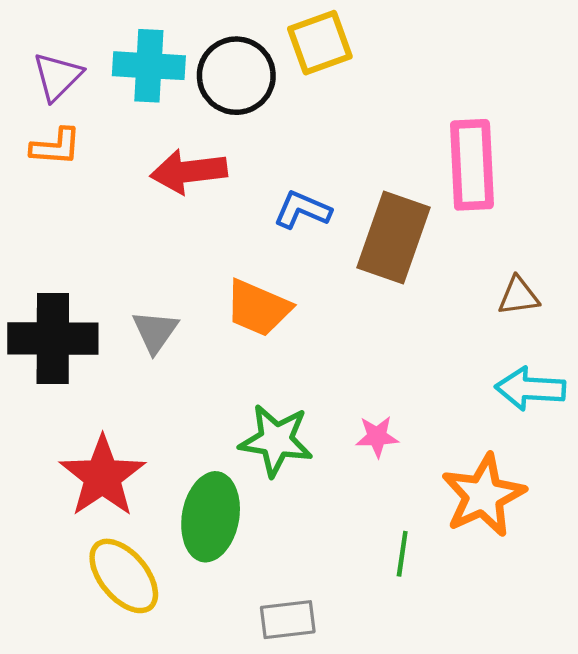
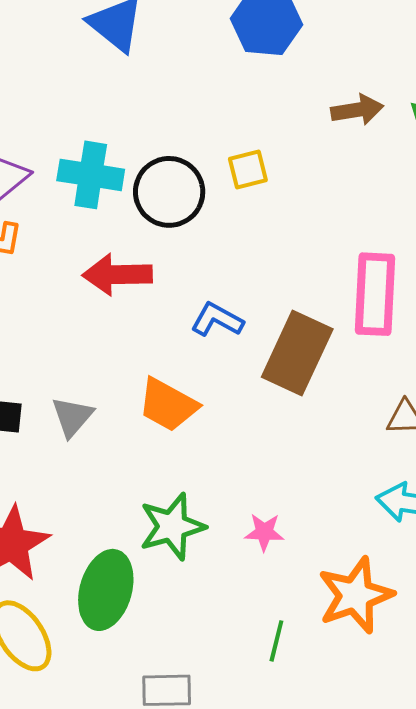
yellow square: (320, 43) -> (248, 170), size x0.7
green star: (276, 440) -> (172, 526), turned -30

